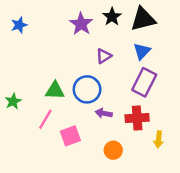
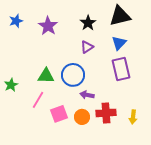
black star: (112, 17) -> (88, 23), moved
purple star: (81, 24) -> (48, 26), moved
purple rectangle: (144, 82) -> (121, 69), turned -40
red cross: (137, 118) -> (106, 113), moved
orange circle: (113, 150) -> (82, 117), moved

